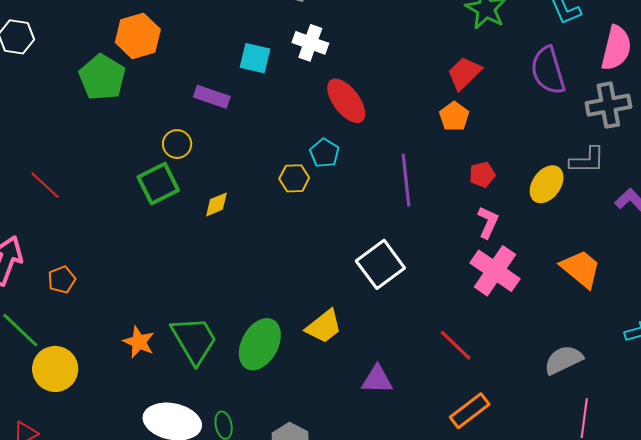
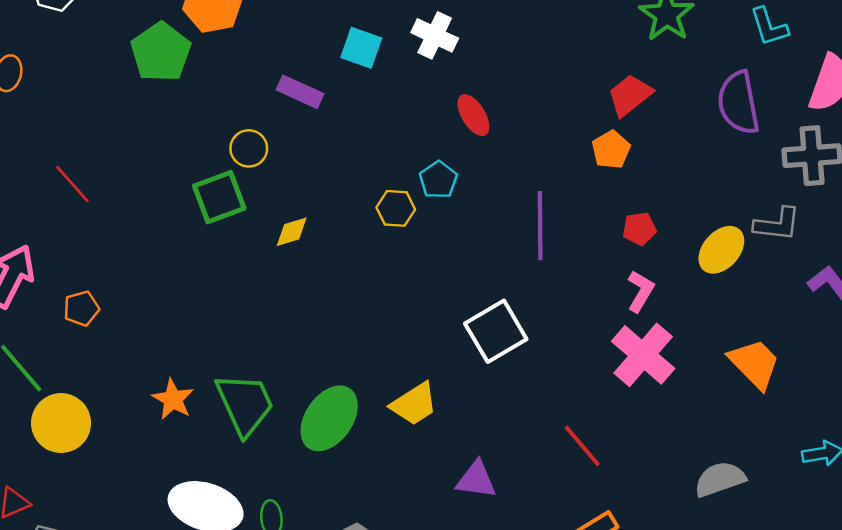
red ellipse: (346, 101) -> (473, 115), size x0.7

